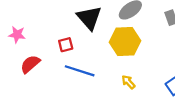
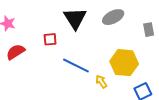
yellow hexagon: (125, 41) -> (124, 63), moved
blue line: (80, 71) -> (76, 65), moved

